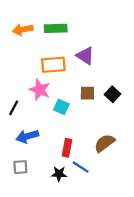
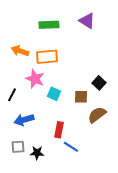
orange arrow: (23, 30) -> (20, 51), moved, turned 30
purple triangle: (85, 56) -> (87, 21), moved
brown square: (87, 93) -> (81, 97), moved
brown semicircle: (104, 143) -> (97, 115), moved
black star: (59, 174) -> (37, 153), moved

